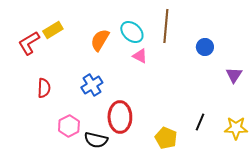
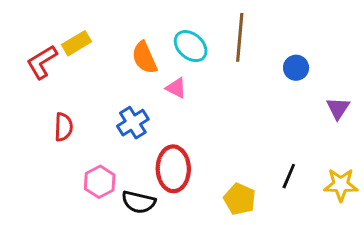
orange semicircle: (100, 40) -> (144, 58), turned -55
pink triangle: (140, 56) -> (176, 88), moved

